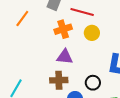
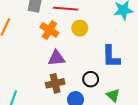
orange cross: (63, 29) -> (49, 30), turned -30

